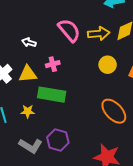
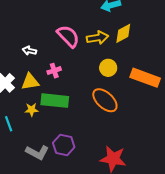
yellow star: (28, 111) -> (32, 110), moved
orange ellipse: (114, 111) -> (105, 100), moved

